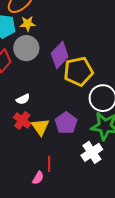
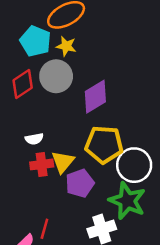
yellow pentagon: (78, 71) -> (104, 145), moved
red cross: (22, 121) -> (42, 164), moved, turned 30
yellow triangle: (40, 127) -> (63, 162), moved

